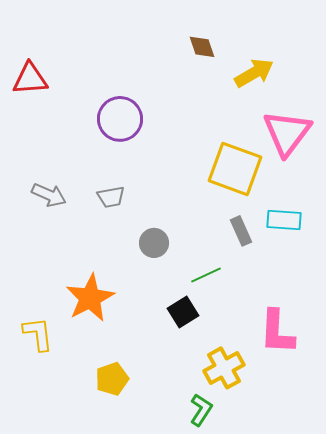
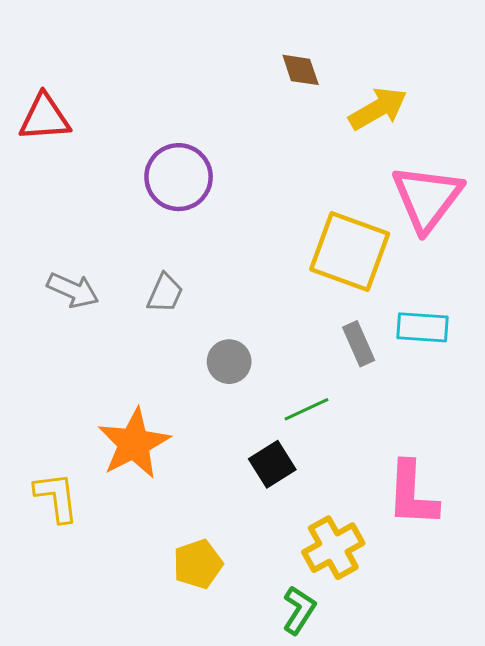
gray trapezoid: (111, 197) -> (165, 293), turned -56
yellow pentagon: (112, 379) -> (198, 564), moved

